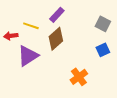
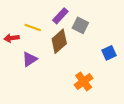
gray square: (103, 24) -> (80, 25), moved
purple triangle: (28, 56) -> (30, 59), size x0.7

